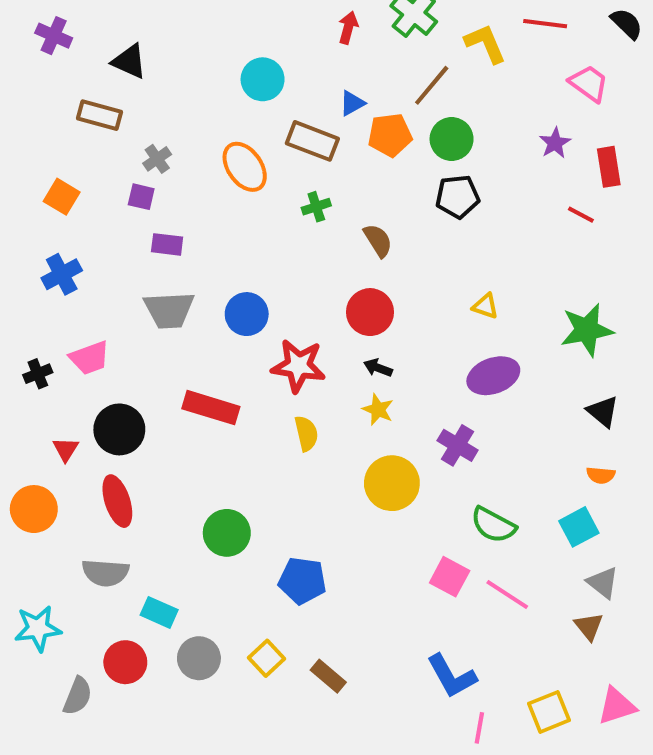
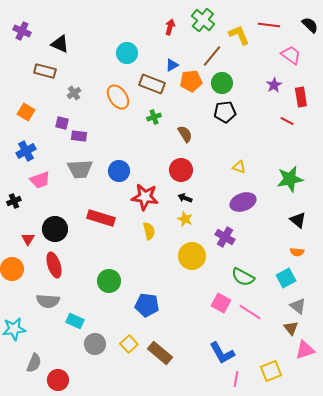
purple square: (141, 197) -> (62, 123), moved
pink trapezoid: (90, 358) -> (40, 180), moved
red circle: (125, 662) -> (58, 380), moved
brown rectangle: (328, 676) -> (160, 353), size x1.4
pink triangle: (617, 706) -> (305, 350), moved

